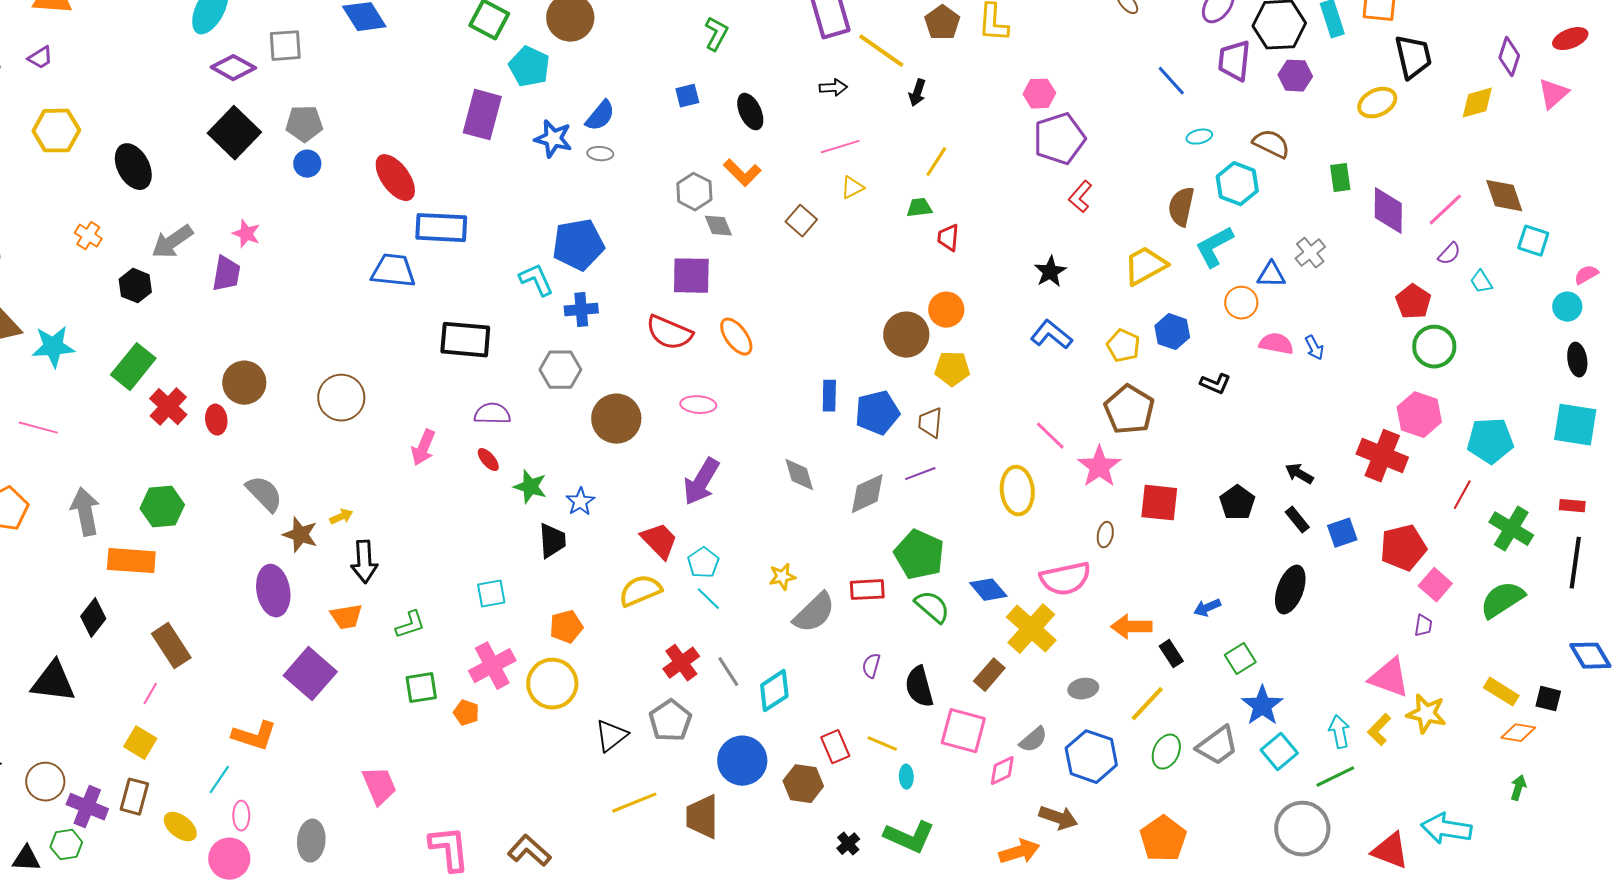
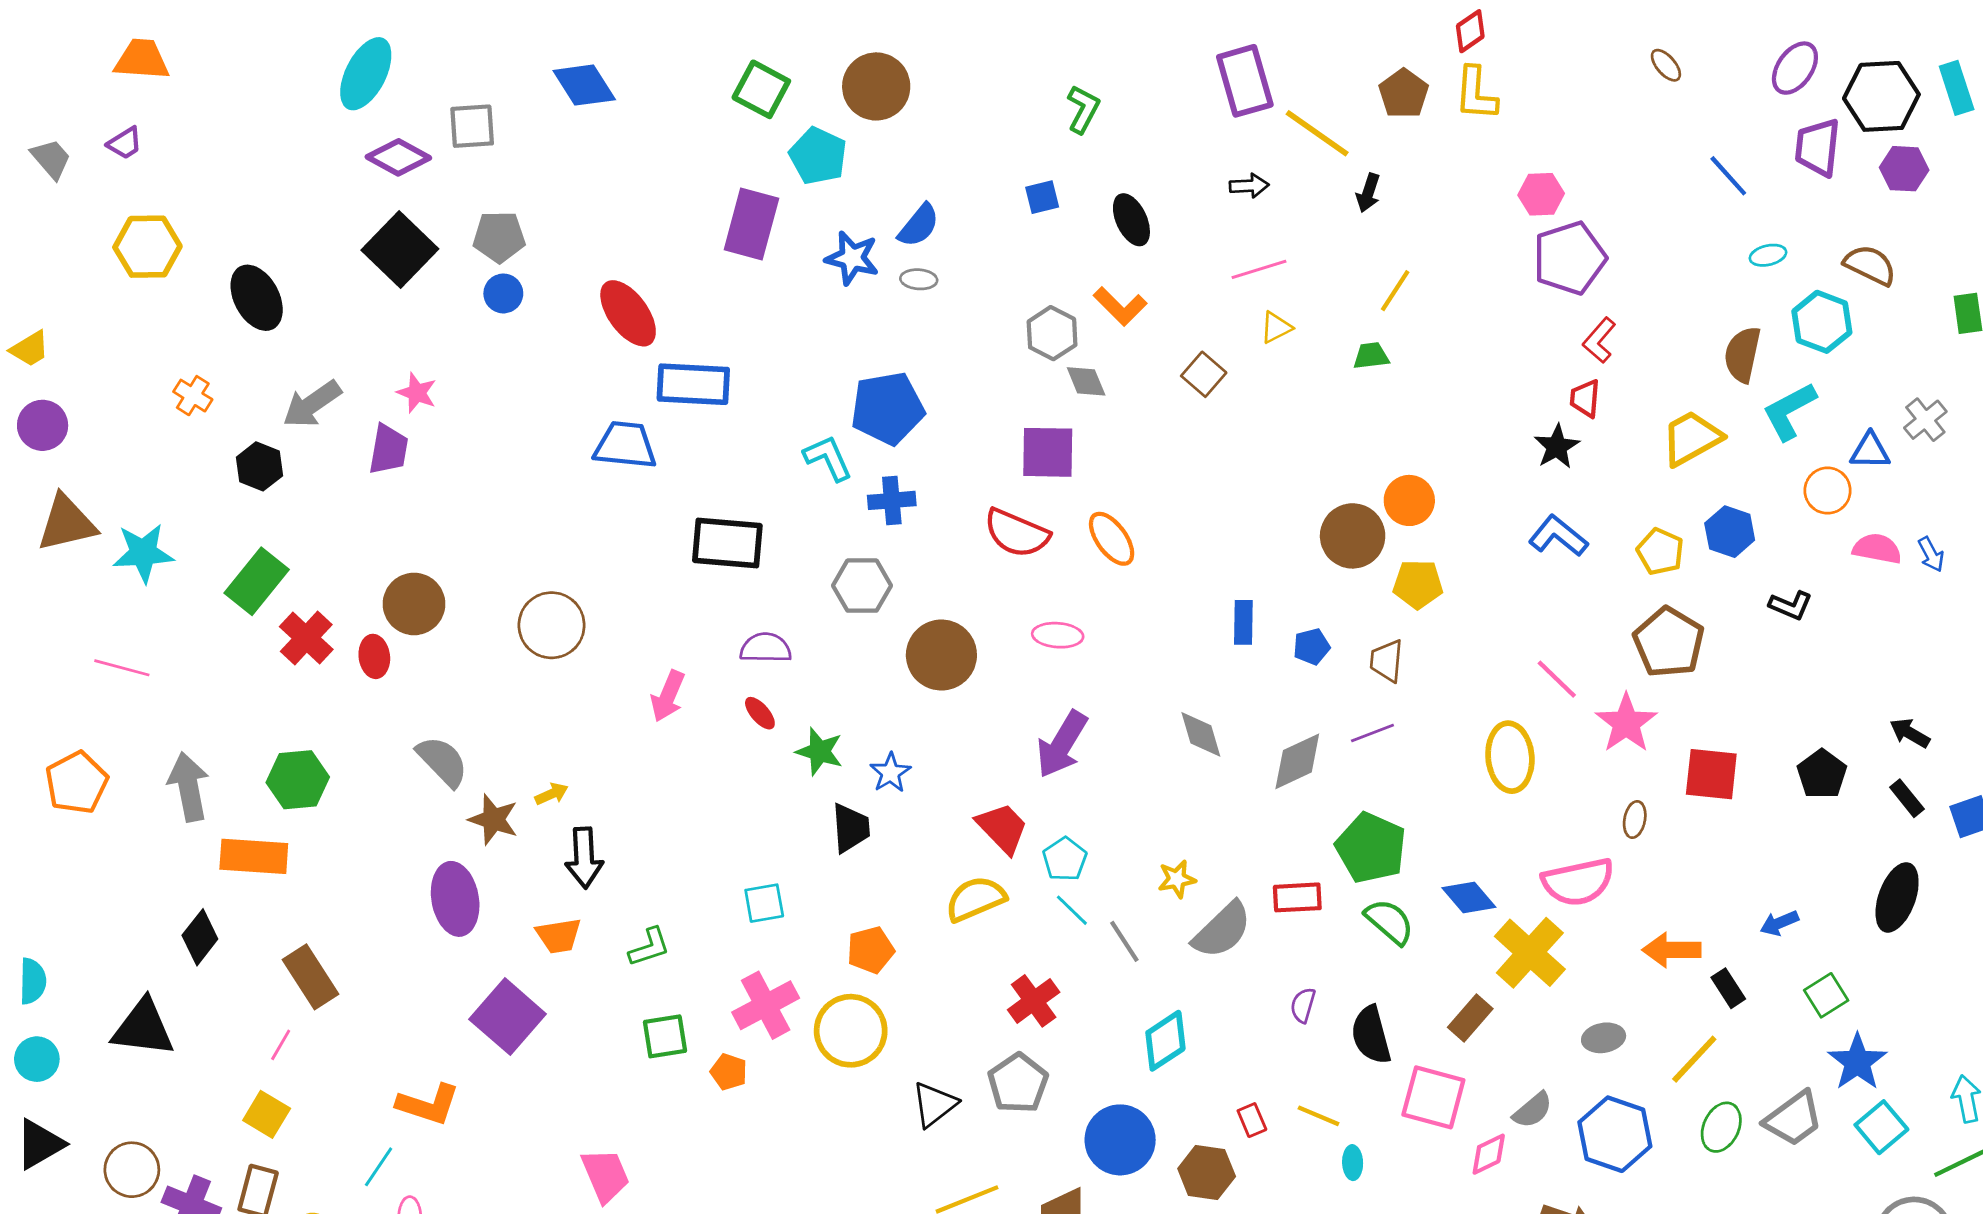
red trapezoid: (948, 238) -> (1585, 398), moved
blue pentagon: (877, 413) -> (1311, 647), size x0.6
gray line: (728, 672) -> (1124, 941), moved
red rectangle: (835, 747) -> (1252, 1120), size x0.7

